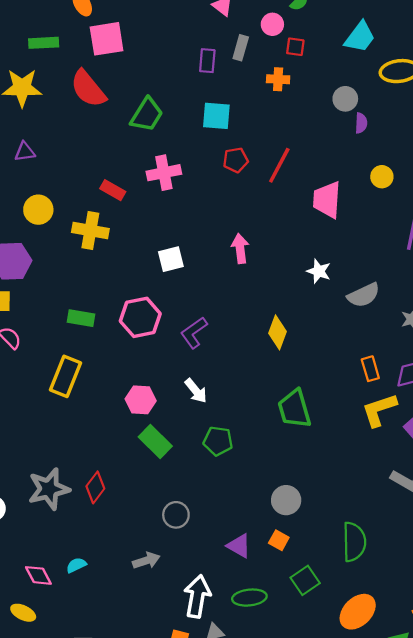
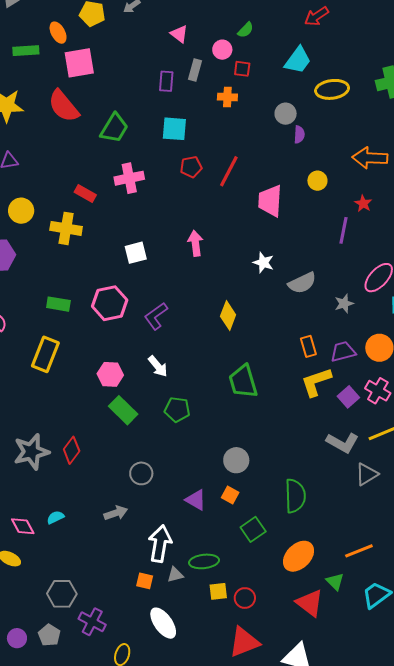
green rectangle: (44, 43) -> (26, 51), moved
green ellipse: (249, 598) -> (204, 561), moved

